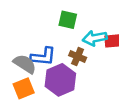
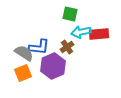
green square: (68, 20) -> (70, 14), moved
brown cross: (78, 57) -> (67, 47), turned 32

